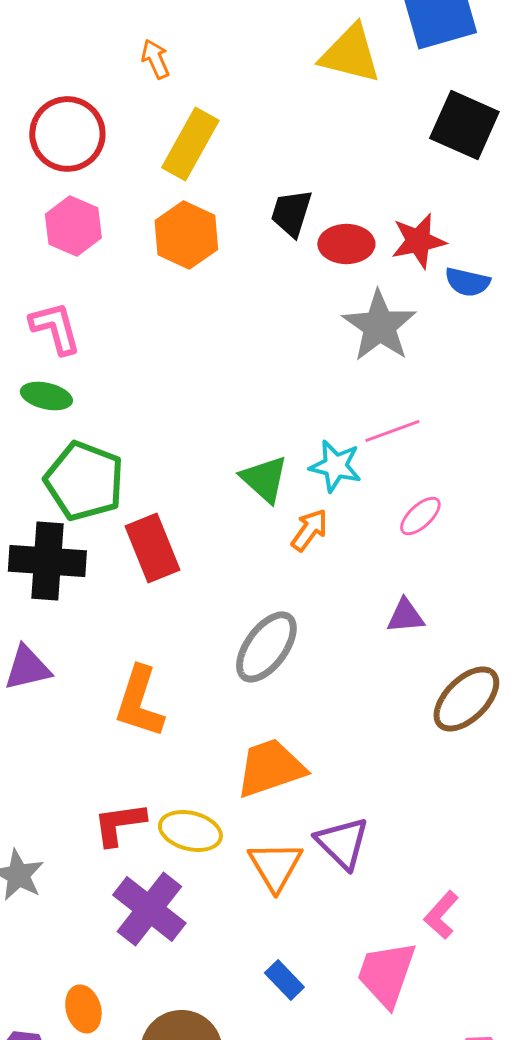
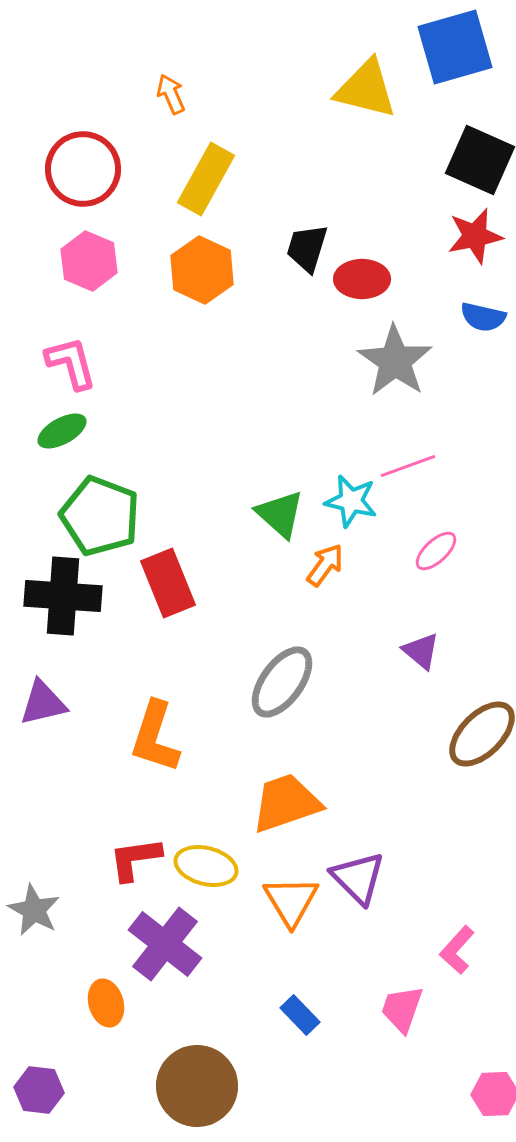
red star: (418, 241) -> (475, 236), moved
green ellipse: (46, 396) -> (62, 431), turned -42
purple triangle: (405, 616) -> (421, 651), turned 45
pink trapezoid: (386, 974) -> (402, 1009), size x0.7
orange ellipse: (83, 1009) -> (106, 1003), moved

